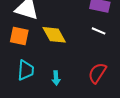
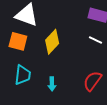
yellow diamond: (54, 35) -> (52, 42), turned 70

